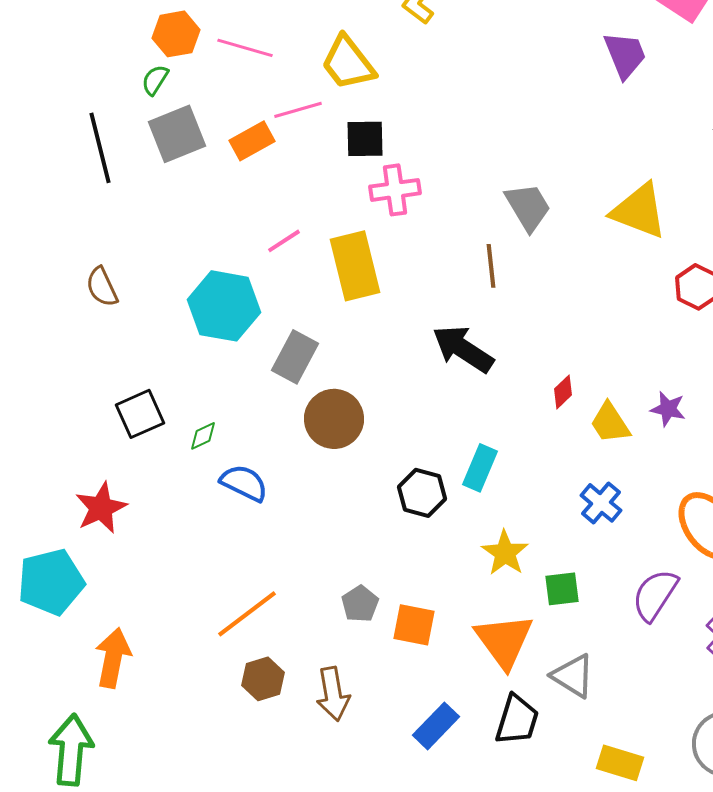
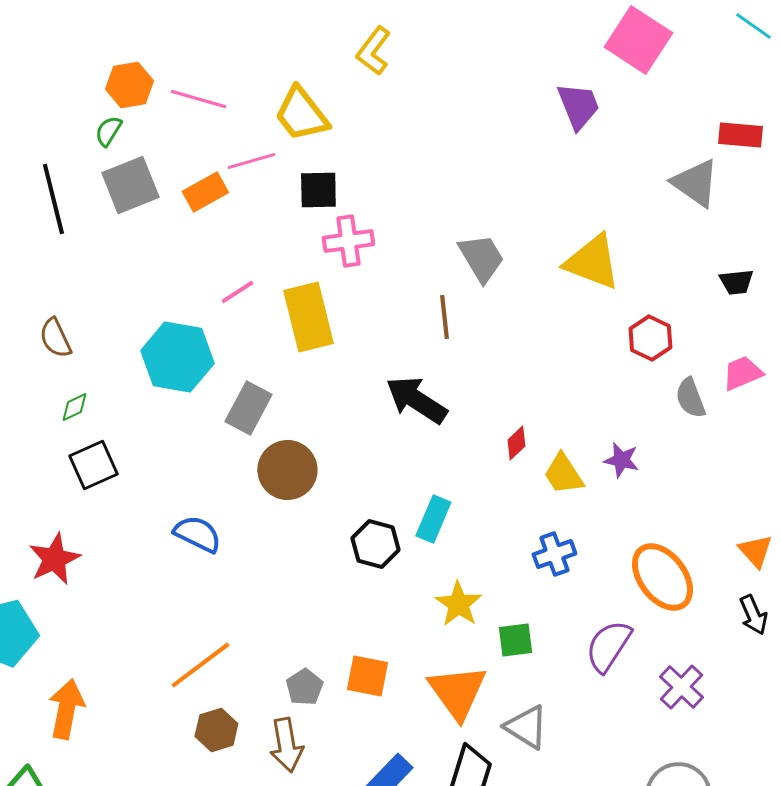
green diamond: (203, 436) -> (74, 407), moved
blue cross: (601, 503) -> (554, 554), turned 30
gray pentagon: (360, 604) -> (304, 687), moved

